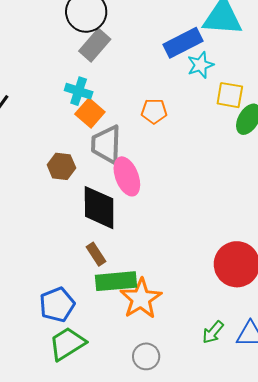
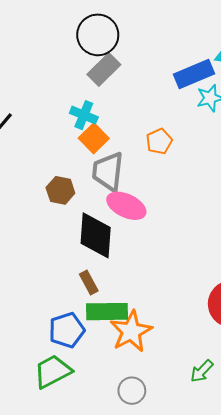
orange pentagon: (154, 111) -> (159, 141), turned -30
pink ellipse: (127, 176) -> (126, 206), turned -48
blue pentagon: (57, 305) -> (67, 330), moved

